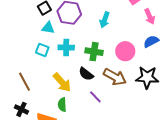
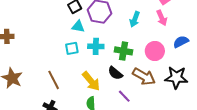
pink arrow: (150, 16) -> (162, 18), moved
cyan square: (42, 50) -> (72, 48), turned -32

